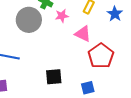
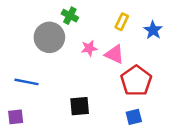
pink star: (62, 16) -> (89, 48), moved
blue square: (88, 88) -> (134, 117), moved

